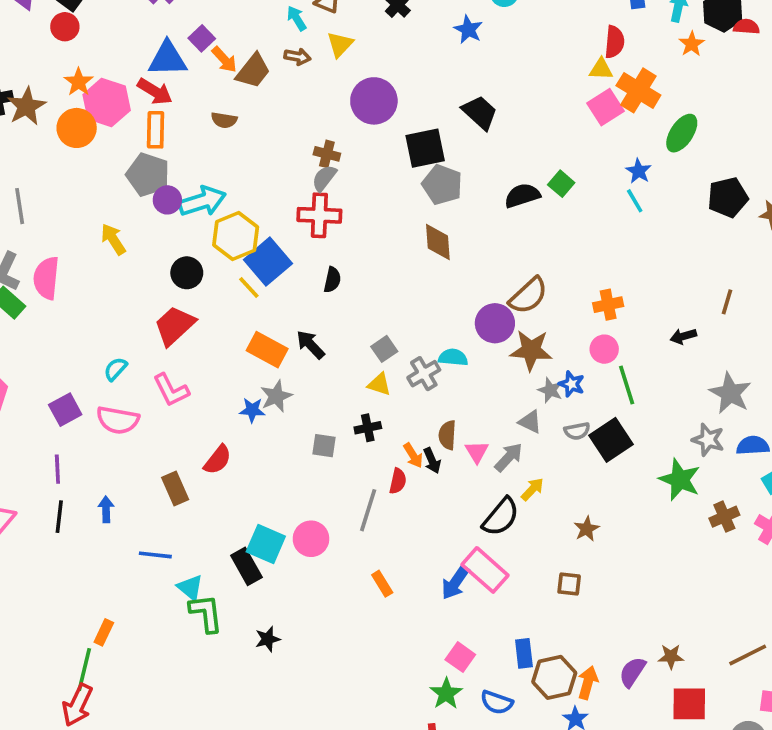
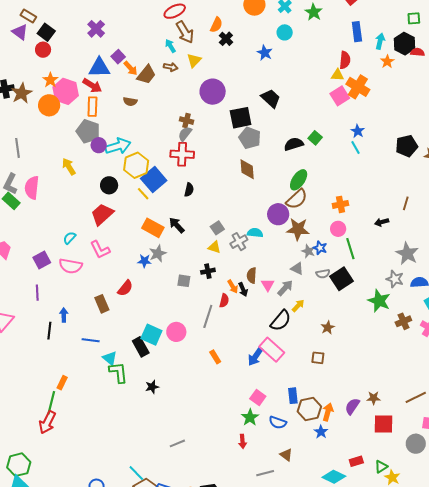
green ellipse: (682, 133) -> (299, 180), moved
black line: (59, 517) -> (49, 331), moved

